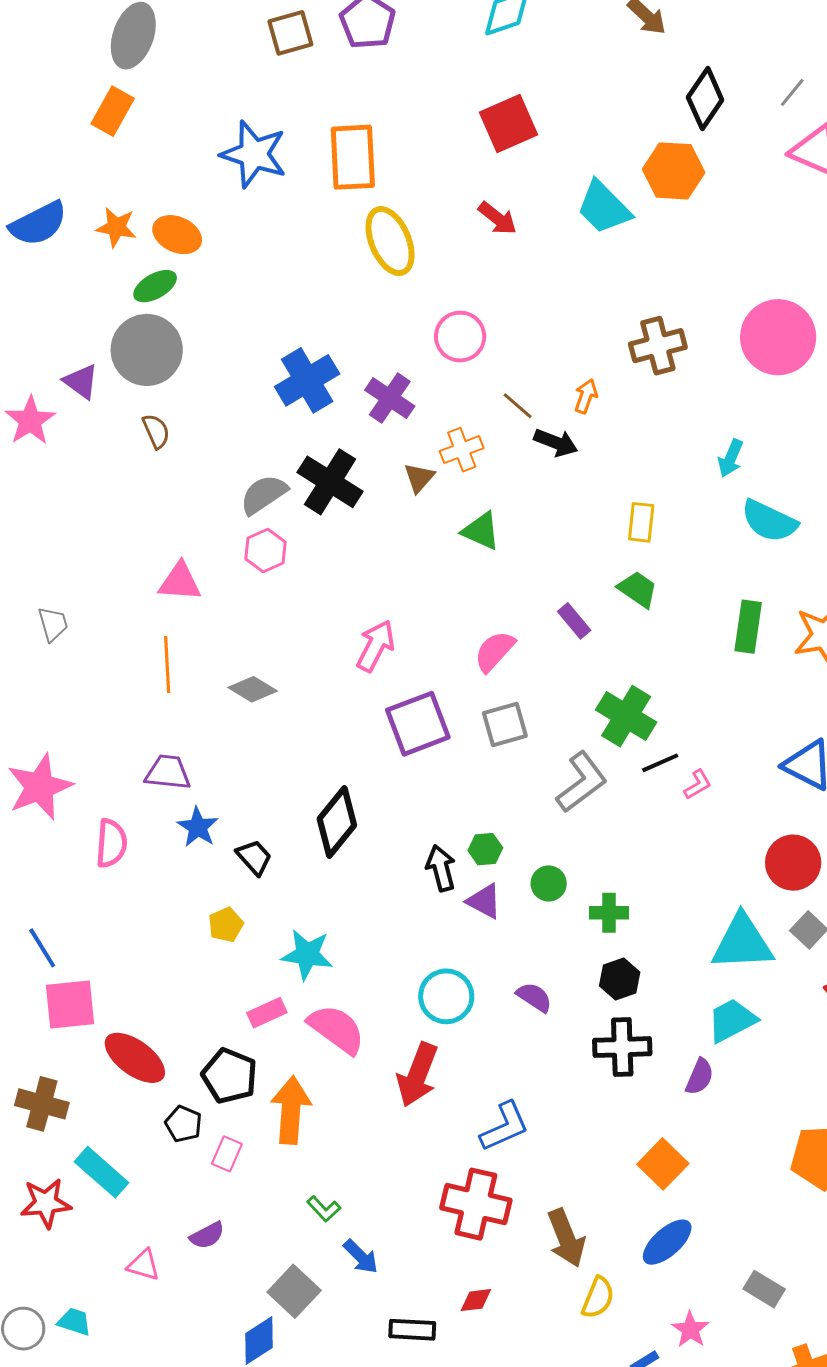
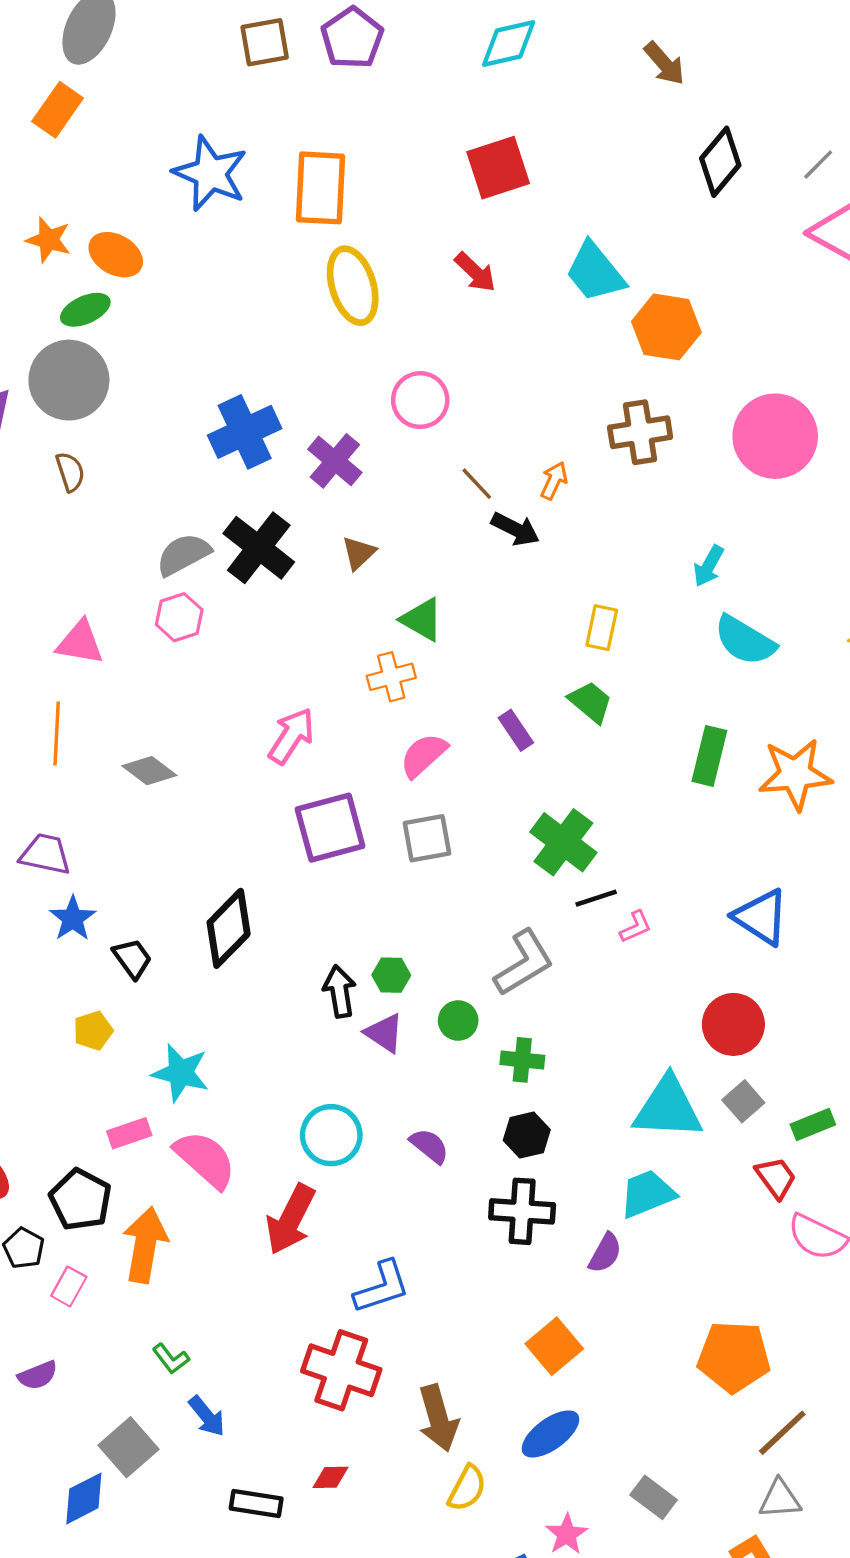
orange hexagon: (674, 171) -> (666, 327), moved
orange cross: (462, 450) -> (391, 677), moved
gray L-shape: (582, 782) -> (524, 963), moved

